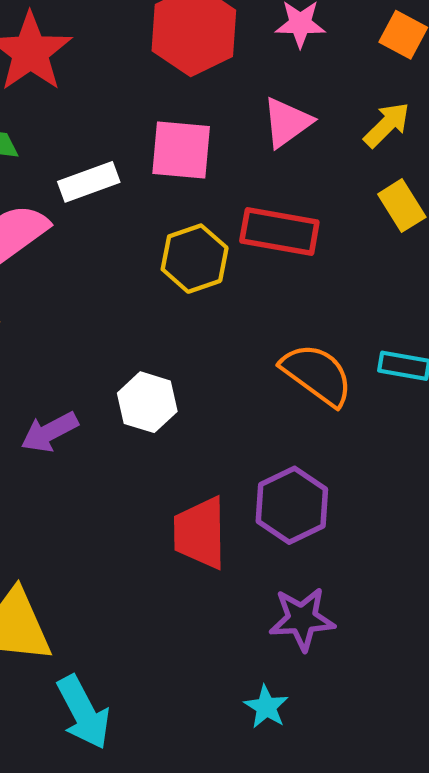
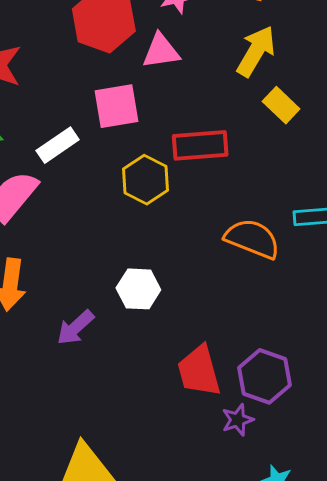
pink triangle: (287, 122) -> (161, 51), moved, turned 42
yellow arrow: (387, 125) -> (256, 51), size x1.4
purple hexagon: (292, 505) -> (265, 376), moved
purple star: (302, 619) -> (238, 420), moved, size x0.7

